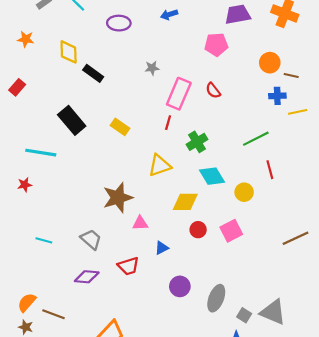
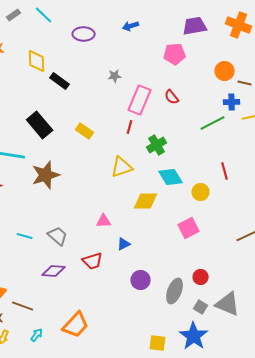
green line: (256, 139) -> (213, 123), moved
brown star: (118, 198) -> (46, 175), moved
red circle: (198, 230) -> (201, 277), moved
cyan line: (44, 240) -> (25, 236), moved

